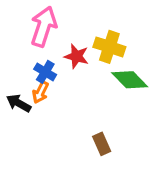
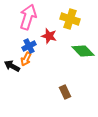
yellow cross: (109, 47) -> (70, 19), moved
blue cross: (45, 72) -> (29, 46), turned 32

